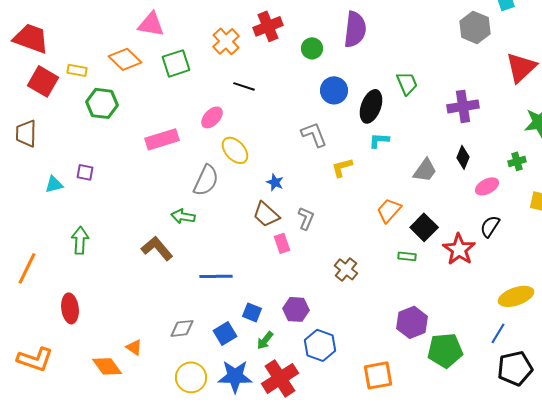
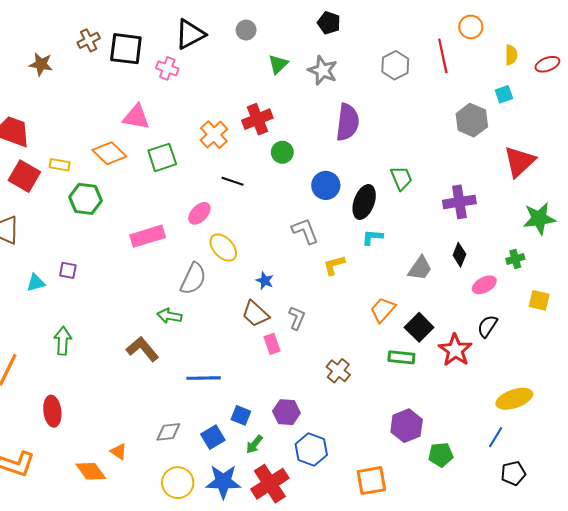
green circle: (312, 48) -> (282, 152), moved
green rectangle: (407, 256) -> (401, 357), size x1.4
green pentagon: (445, 350) -> (441, 455), size x0.7
black pentagon: (515, 368) -> (513, 473), size x0.7

